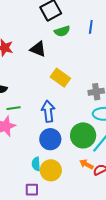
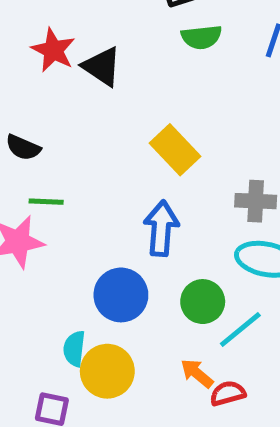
black triangle: (38, 49) -> (102, 67), moved
blue arrow: (48, 111) -> (161, 228), moved
green circle: (83, 135) -> (203, 302), size x0.7

